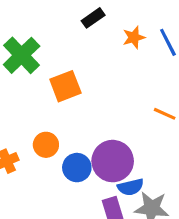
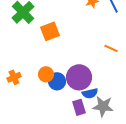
orange circle: (46, 145) -> (46, 74), moved

